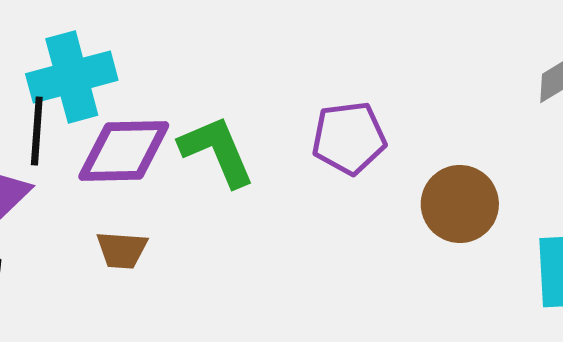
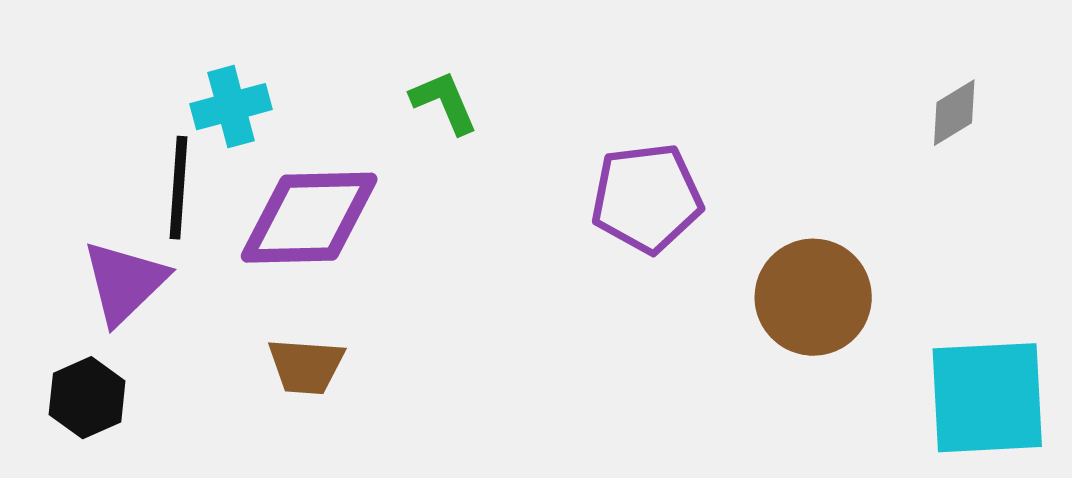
cyan cross: (72, 77) -> (231, 107), size x0.6
green L-shape: (217, 151) -> (444, 102), moved, size x0.6

